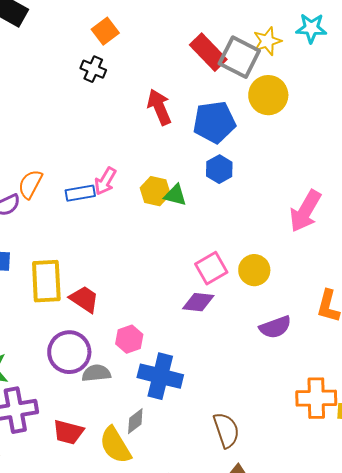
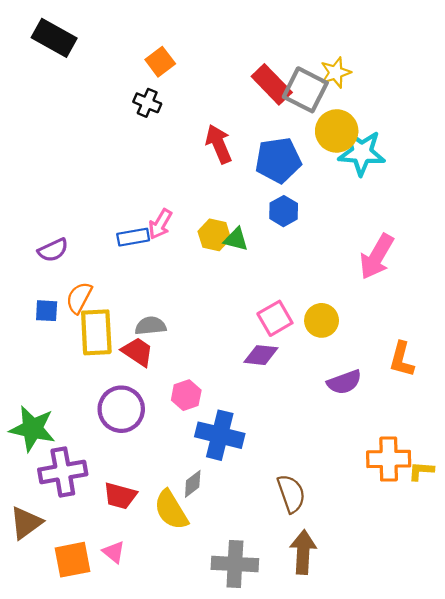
cyan star: (311, 28) -> (362, 153), moved, size x1.4
orange semicircle: (30, 184) -> (79, 298), moved
gray semicircle: (96, 373) -> (150, 326), moved

